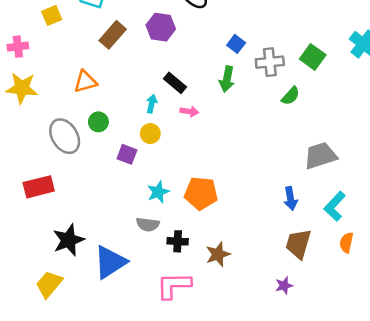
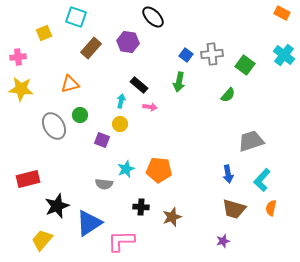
gray cross: (270, 62) -> (212, 54), moved
red rectangle: (39, 187) -> (28, 179), moved
gray semicircle: (148, 224) -> (104, 184), moved
brown trapezoid: (298, 244) -> (234, 209), turned -90
pink L-shape: (174, 285) -> (121, 241), moved

